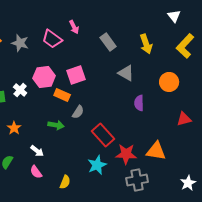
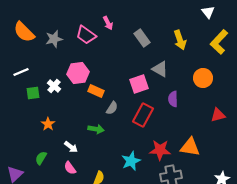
gray star: (20, 43) -> (54, 39), turned -30
pink square: (76, 75) -> (139, 84), moved
green arrow: (56, 125) -> (96, 129), moved
red rectangle: (103, 135) -> (143, 115), moved, turned 70

